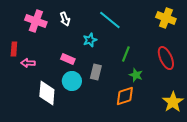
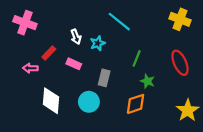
white arrow: (65, 19) -> (76, 37), moved
pink cross: (36, 21) -> (25, 23), moved
red rectangle: (14, 49) -> (49, 53), moved, turned 40
cyan circle: (72, 81) -> (89, 102), moved

